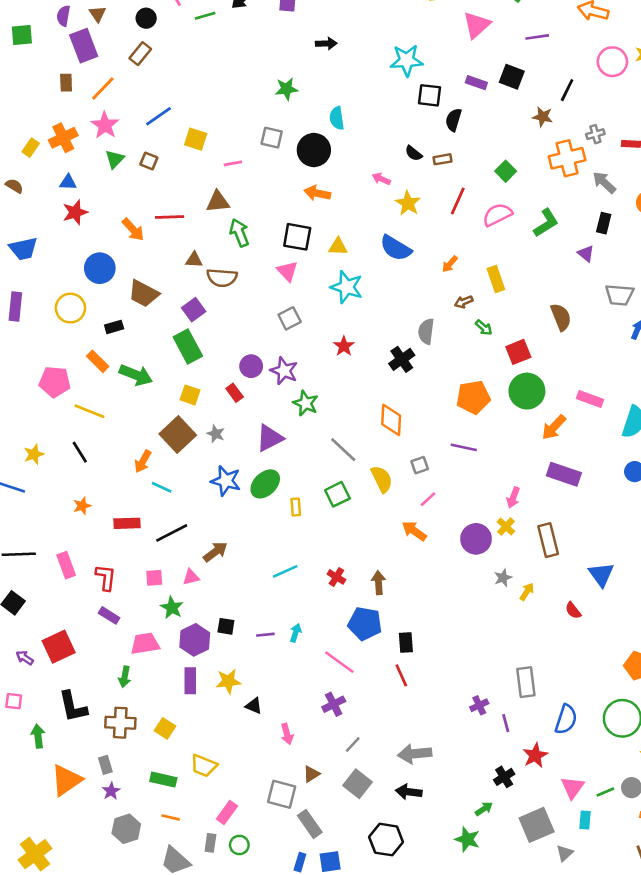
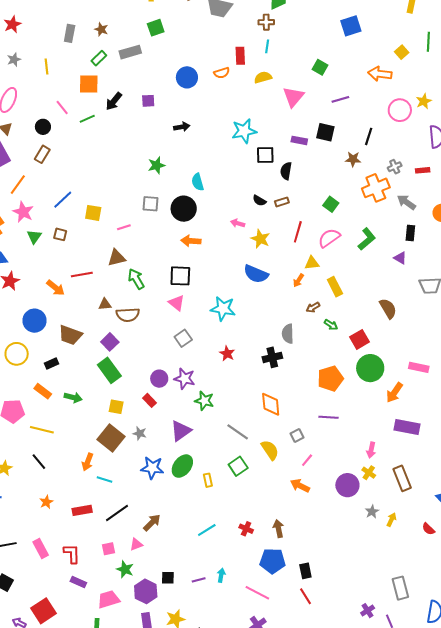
yellow triangle: (338, 247) -> (312, 263), moved
black cross: (402, 359) -> (272, 357), turned 30
green arrow: (136, 375) -> (73, 397), size x0.7

